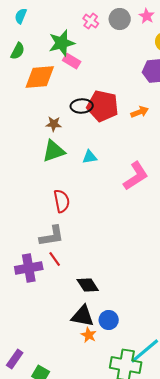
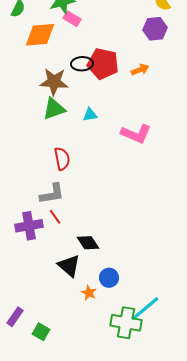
brown star: (54, 124) -> (54, 82), size x1.8
pink L-shape: (136, 176) -> (136, 134), turned 56
black triangle: (83, 316) -> (69, 266), moved, turned 30

